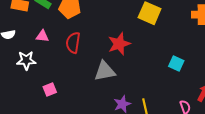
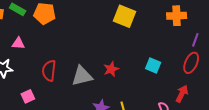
red semicircle: (73, 43) -> (49, 71), moved
red star: (119, 44) -> (111, 69), moved, size x0.7

